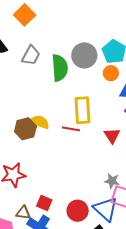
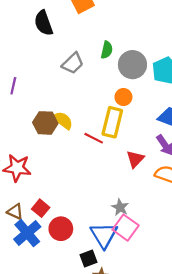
gray trapezoid: (31, 55) -> (73, 63), moved
green semicircle: (60, 68) -> (107, 50), moved, size x0.6
orange circle: (111, 73) -> (123, 97), moved
red circle: (78, 211) -> (61, 229), moved

